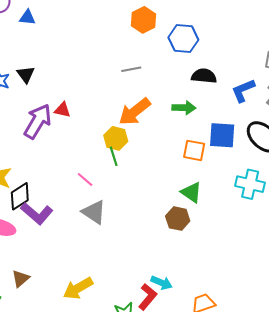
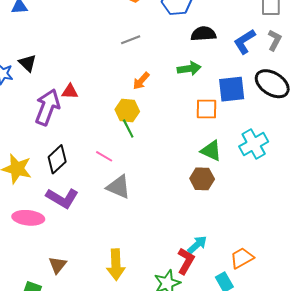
orange arrow: (135, 112) -> (141, 81), size x0.6
cyan cross: (250, 184) -> (254, 144), moved, turned -32
black diamond: (20, 196) -> (57, 159), moved
cyan arrow: (162, 283) -> (197, 245), turned -55
yellow arrow: (78, 288) -> (116, 265), turned -52

